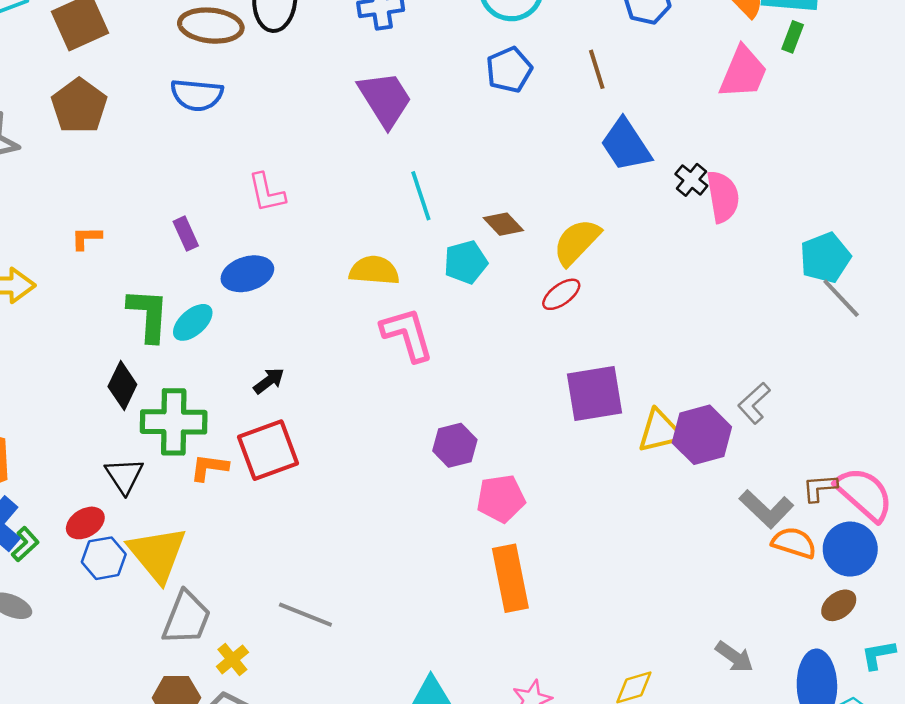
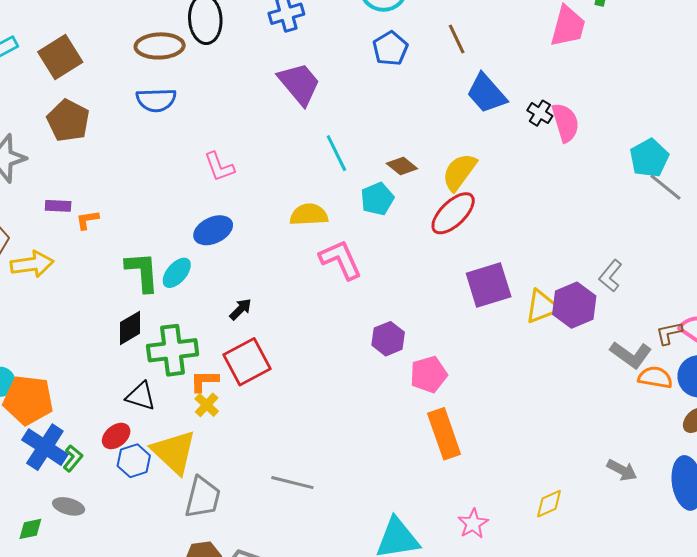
purple rectangle: (186, 234) -> (58, 206), moved, turned -55
red ellipse: (561, 294) -> (453, 213), size x1.6
black diamond: (122, 386) -> (130, 328), turned 42
black triangle: (124, 476) -> (141, 396), turned -32
yellow cross: (232, 659) -> (207, 405), moved

